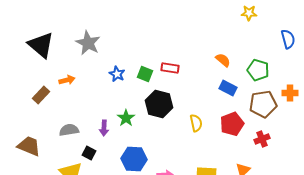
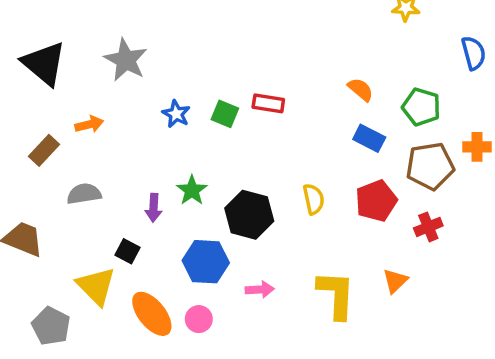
black hexagon: (159, 104) -> (249, 215), moved
gray semicircle: (69, 130) -> (84, 194), moved

